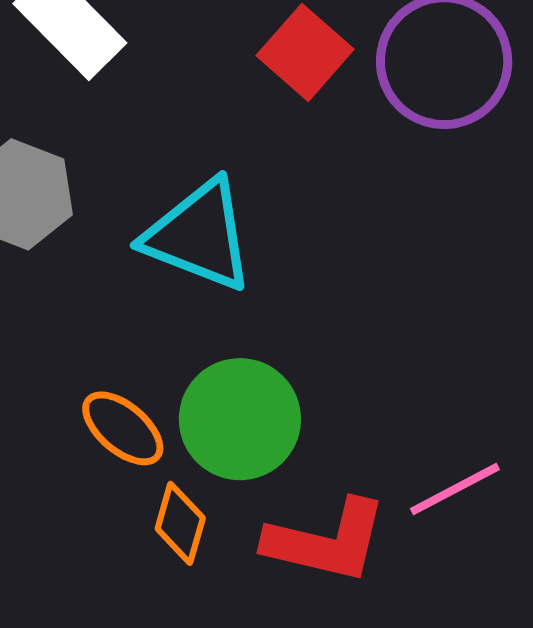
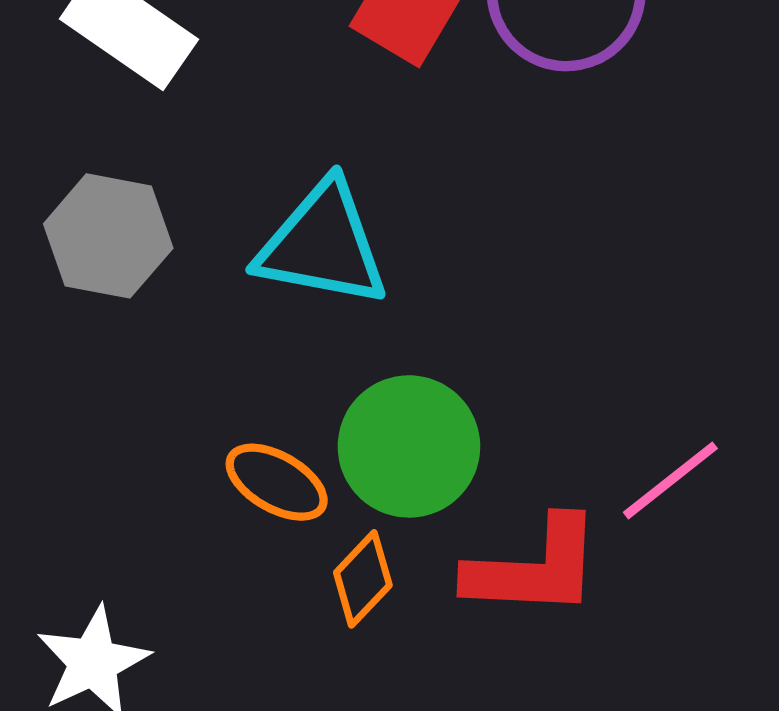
orange diamond: (180, 523) -> (363, 579), turned 38

